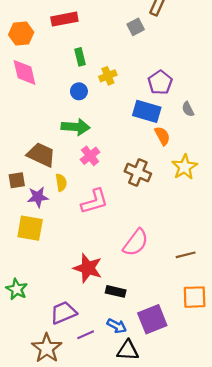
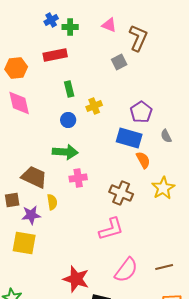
pink cross: (90, 156) -> (78, 178), turned 30
pink L-shape: (95, 201) -> (111, 229), moved
pink semicircle: (136, 243) -> (126, 270), moved

